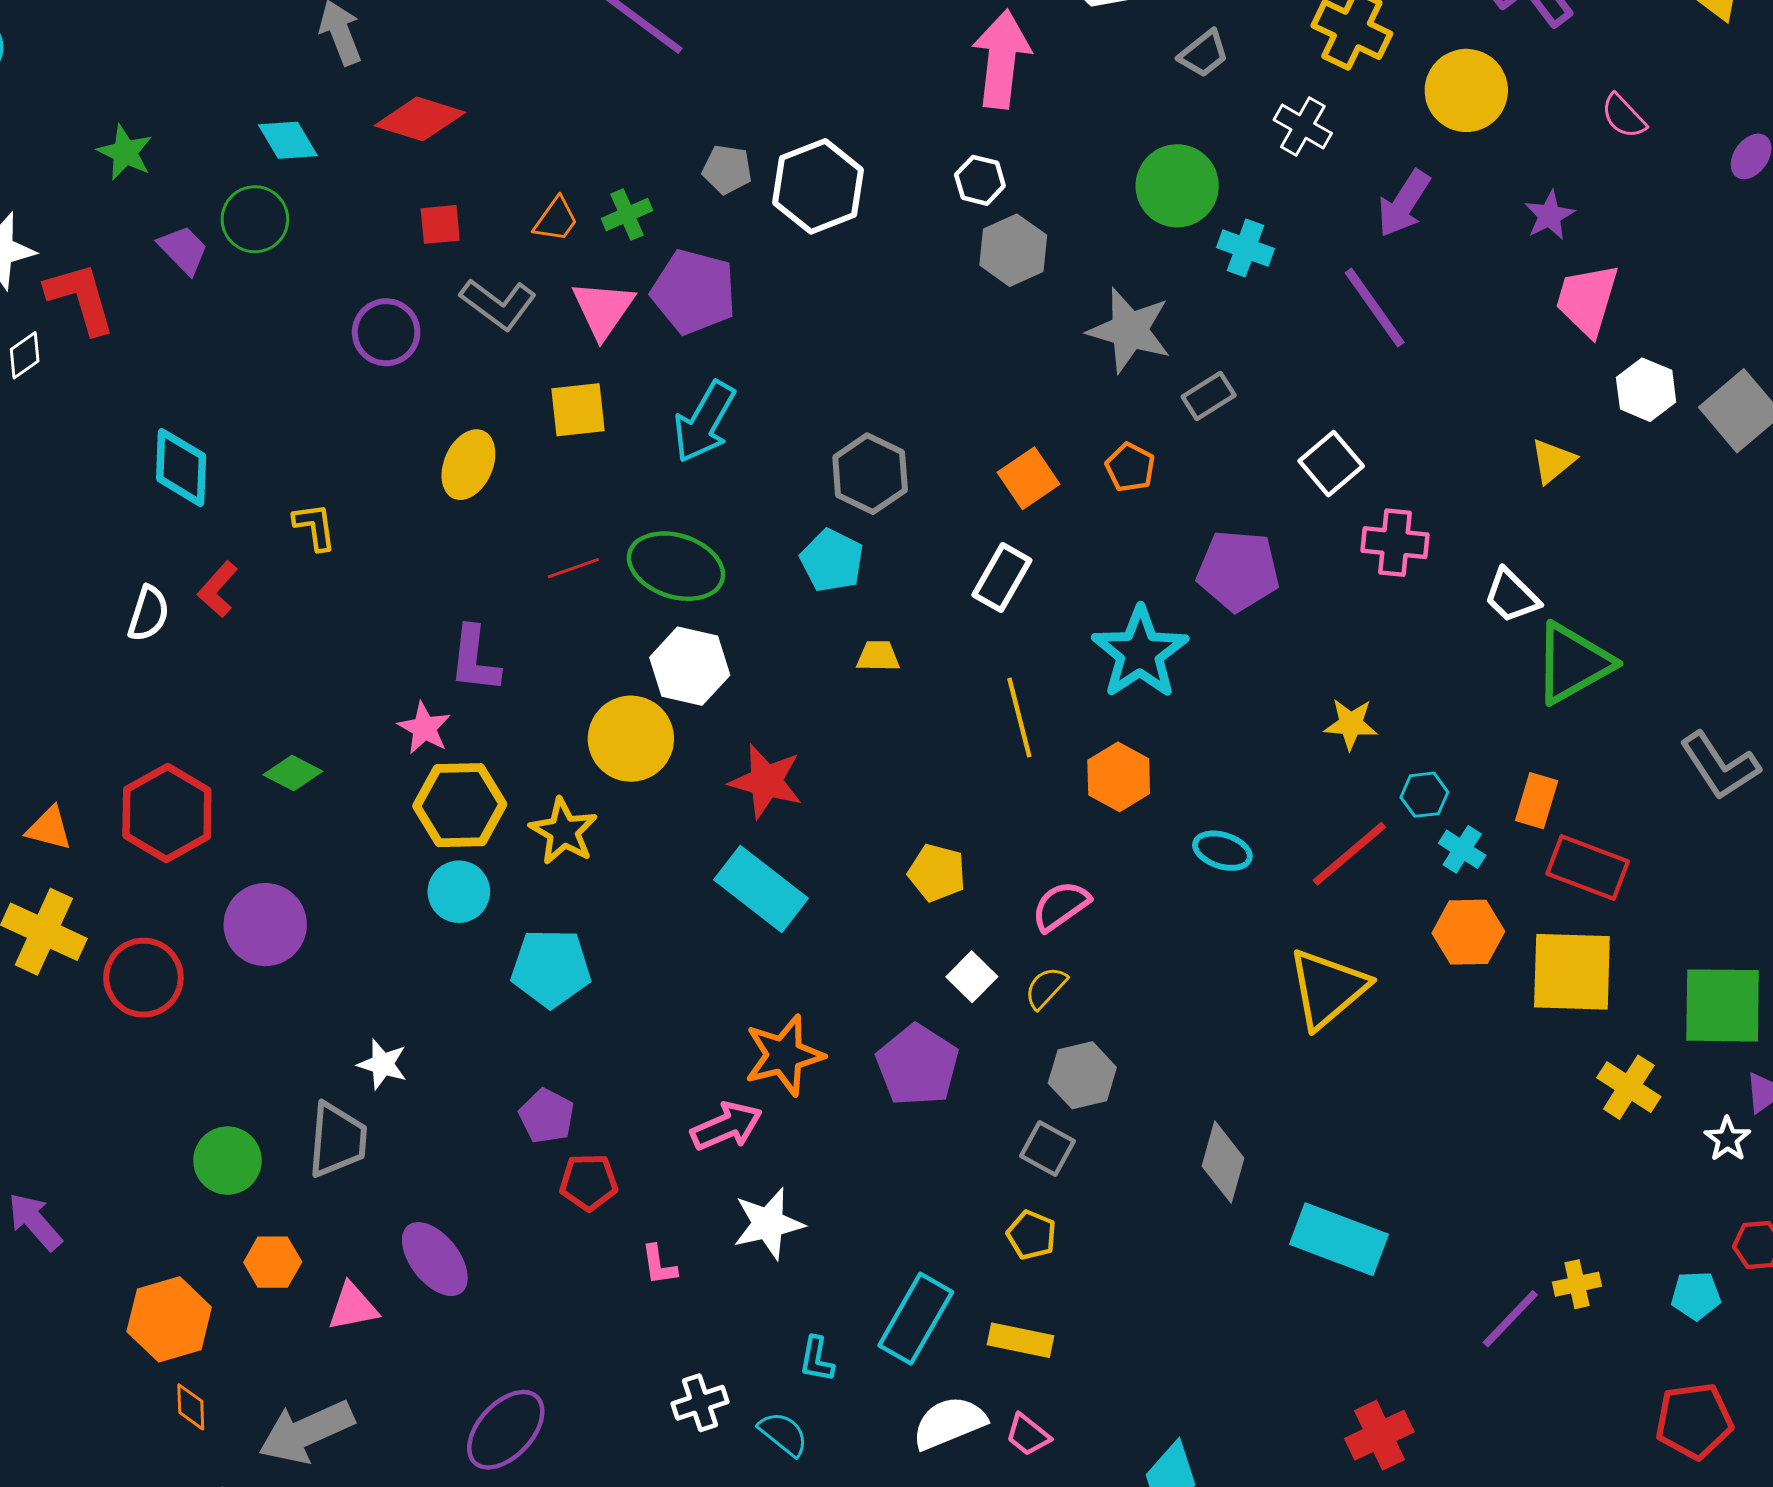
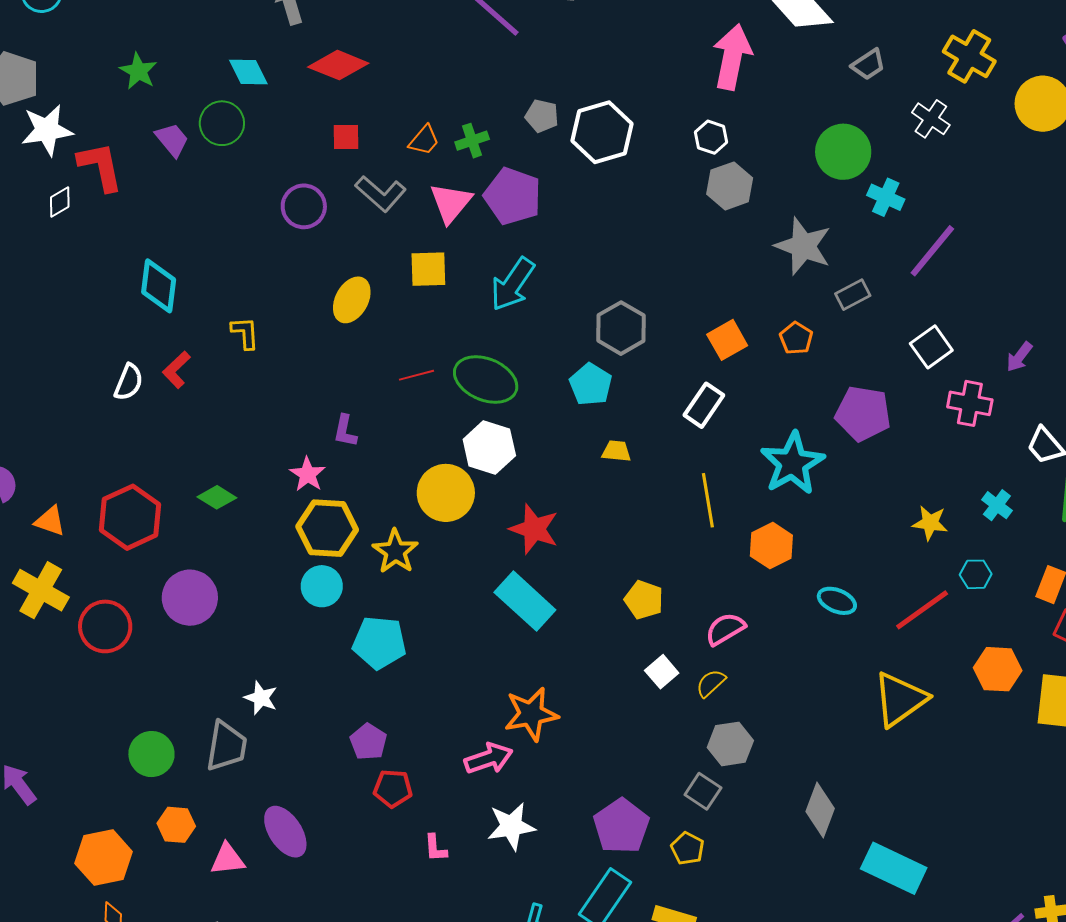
purple arrow: (1404, 204) -> (1019, 357), moved, size x0.7
purple line: (1375, 308) -> (932, 251), moved, turned 70
purple L-shape: (475, 659) -> (345, 431), size x0.7
cyan cross: (1462, 849) -> (997, 505), moved
purple pentagon: (917, 1065) -> (621, 826), moved

